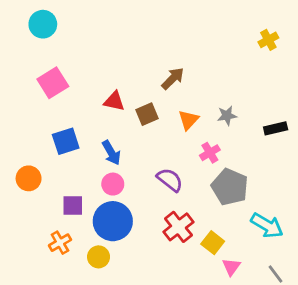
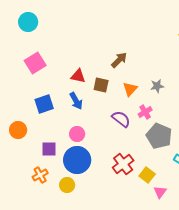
brown square: (147, 114) -> (101, 85), turned 35
blue arrow: (111, 153) -> (76, 101), moved
purple semicircle: (170, 180) -> (121, 119), moved

